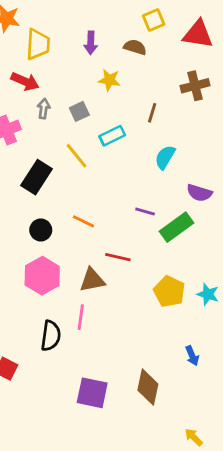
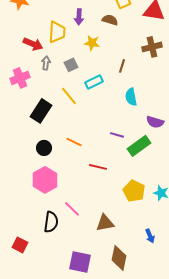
yellow trapezoid: (38, 44) -> (57, 32), moved
cyan semicircle: (165, 157) -> (131, 97), turned -42
brown triangle: (92, 280) -> (105, 223), moved
pink line: (81, 317) -> (72, 209), turned -54

